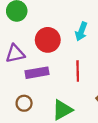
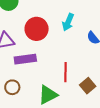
red line: (78, 71) -> (66, 72), moved

